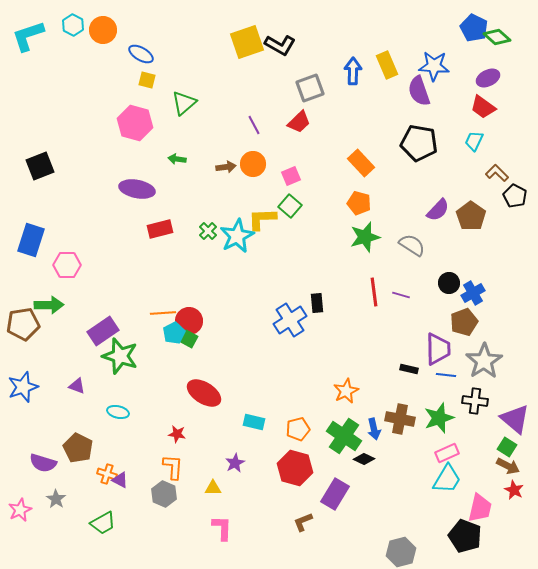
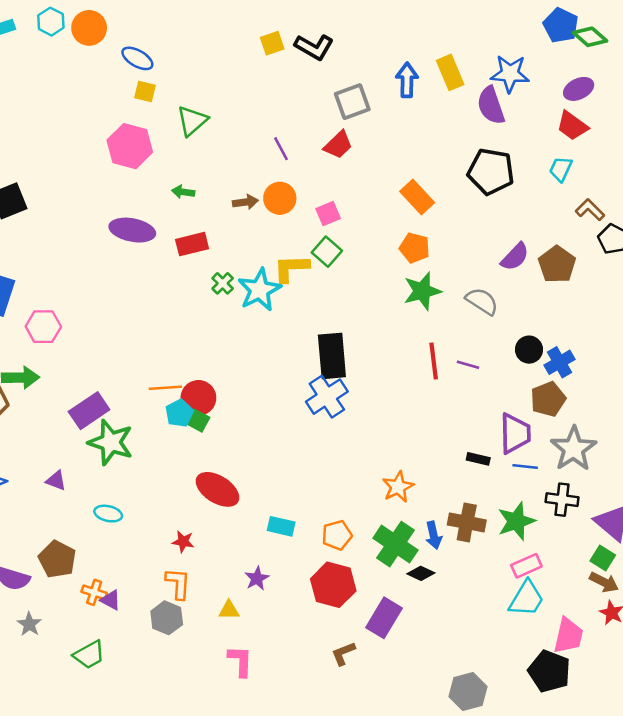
yellow square: (247, 42) -> (272, 43), size x0.6
red rectangle: (160, 229) -> (192, 244), moved
black rectangle: (317, 303) -> (332, 356), moved, size x1.8

